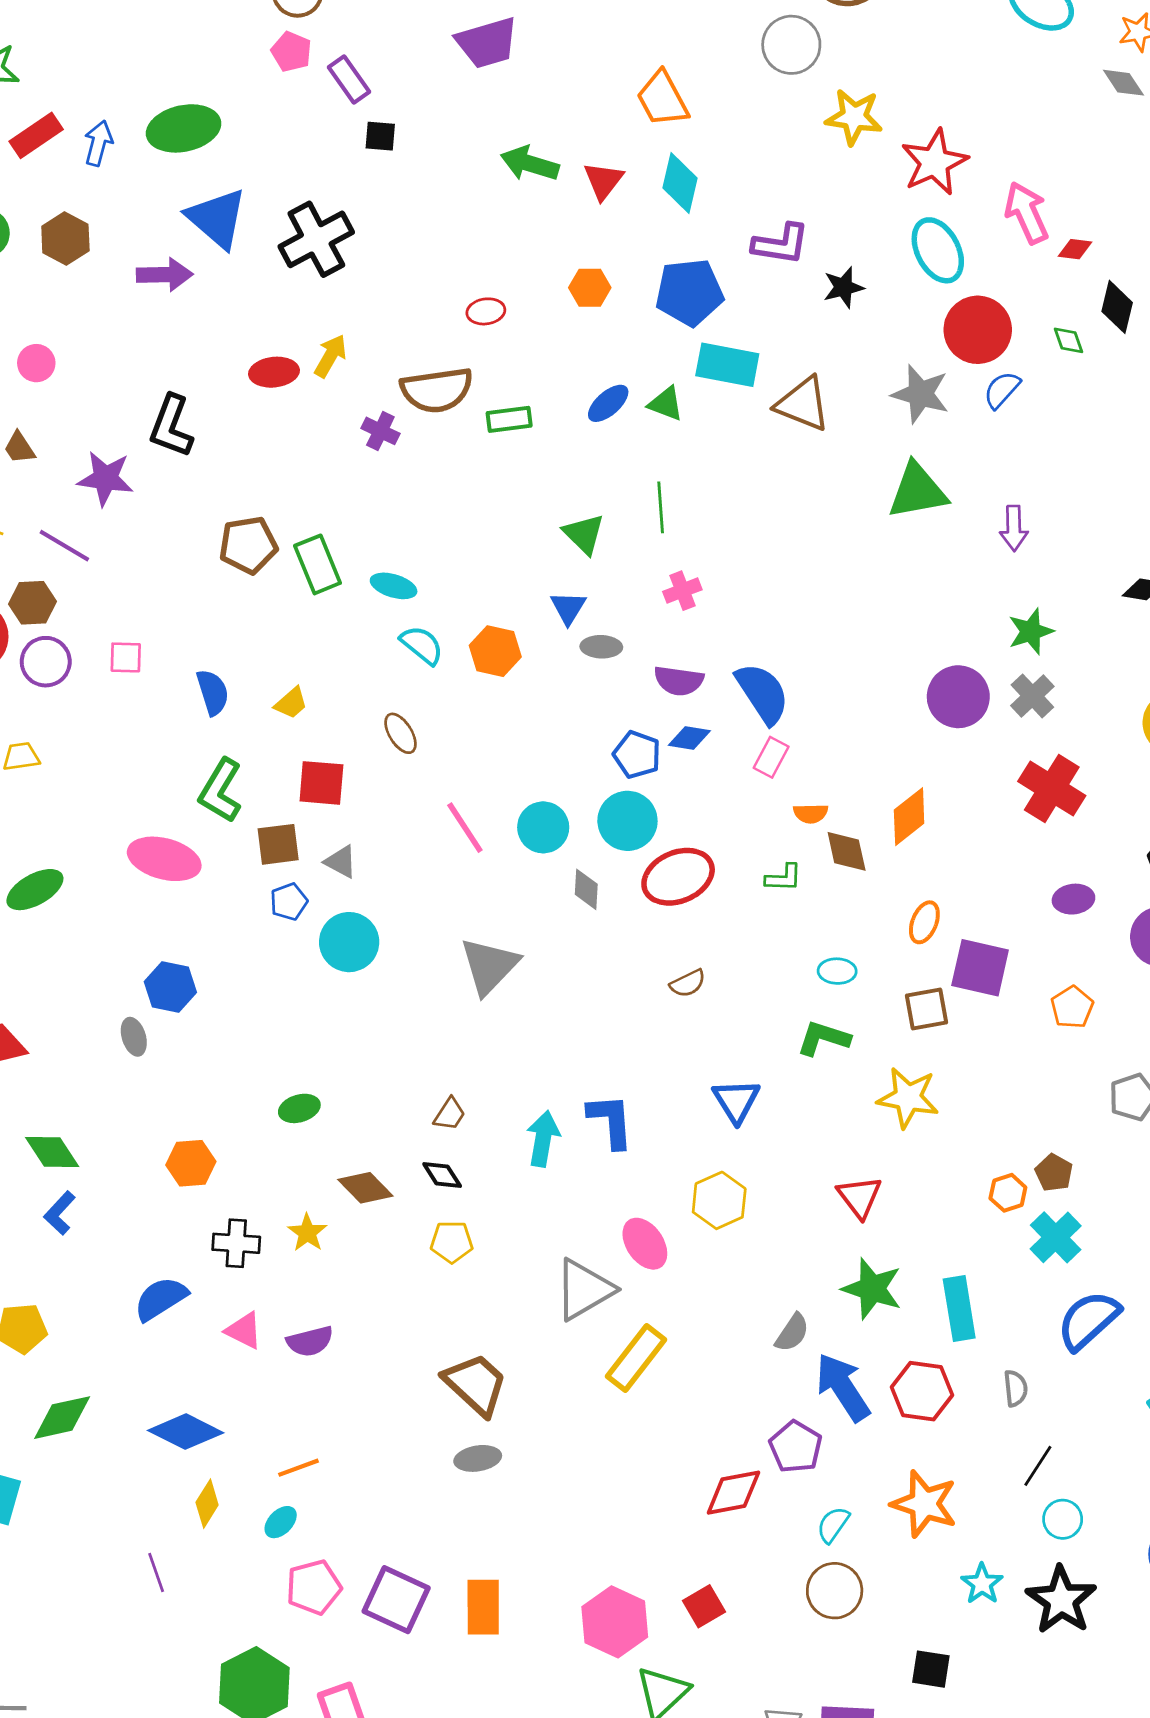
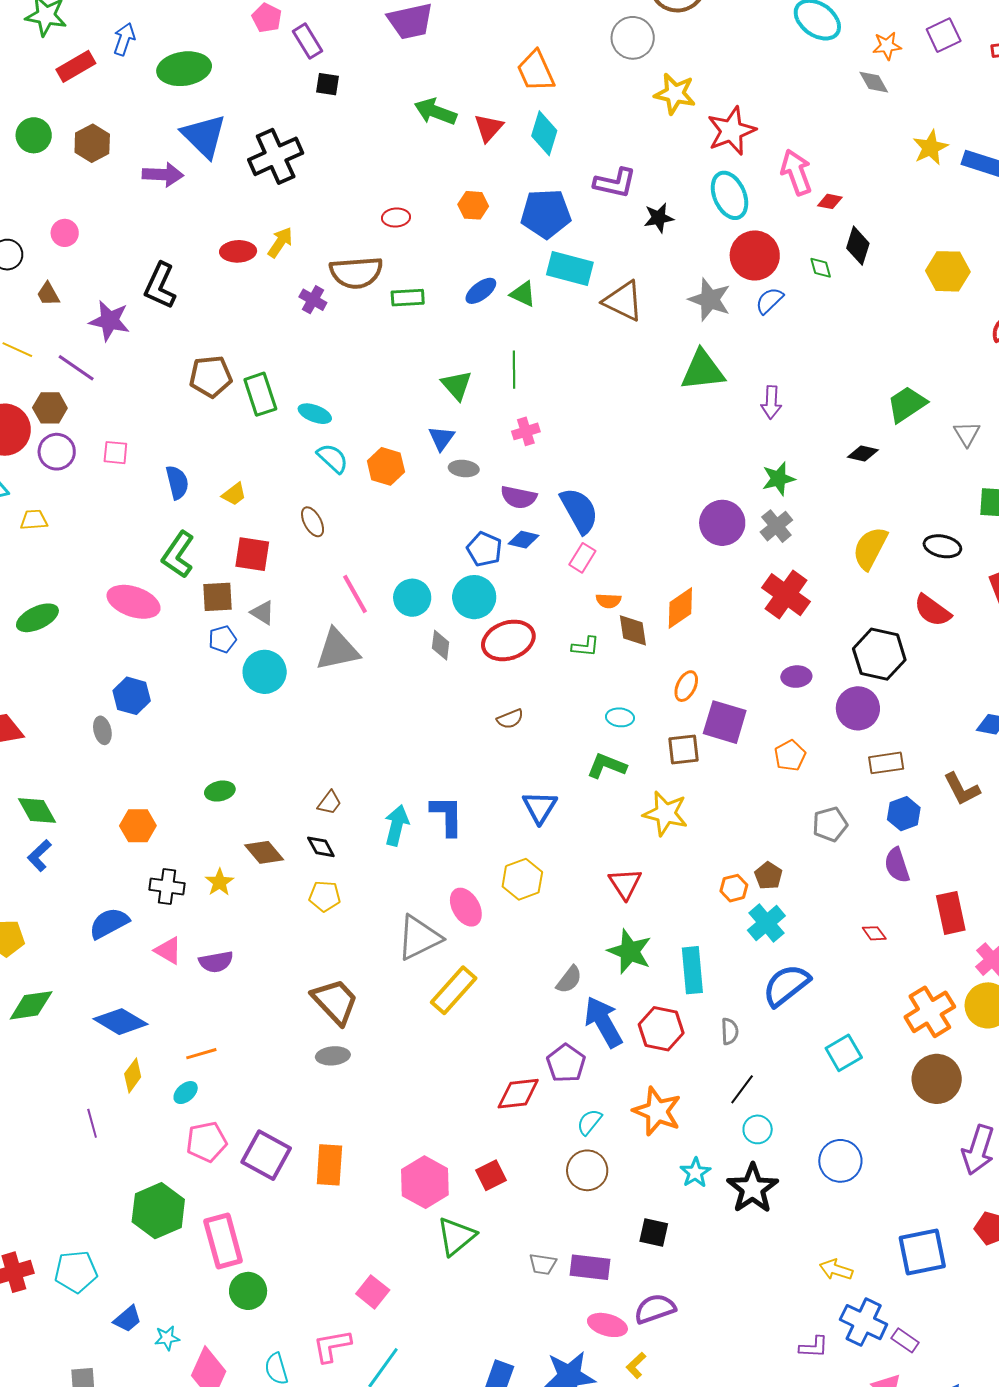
blue arrow: (98, 143) -> (124, 39), moved
gray triangle: (489, 966) -> (337, 650), moved, turned 30

